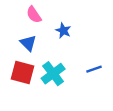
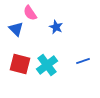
blue triangle: (28, 43) -> (16, 29), moved

